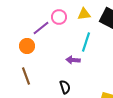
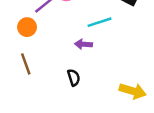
cyan line: (86, 42) -> (99, 22), turned 54

